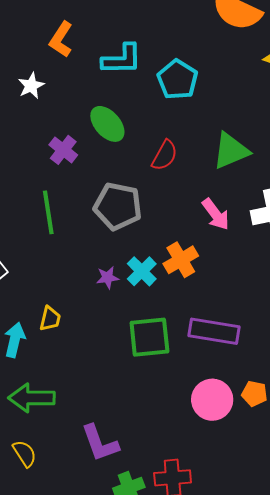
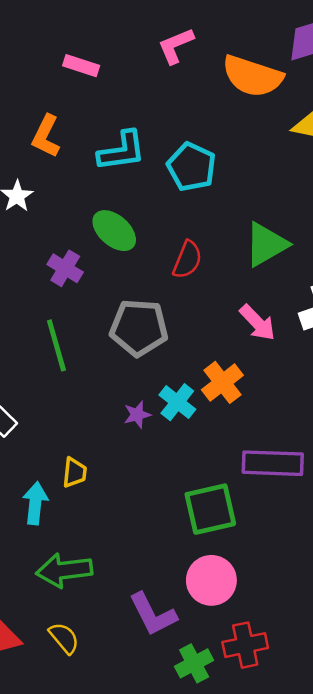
green square: (149, 337) -> (210, 509), moved
pink circle: (212, 400) -> (211, 580), moved

